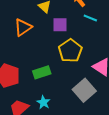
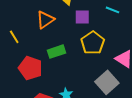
green rectangle: (42, 72) -> (56, 52), moved

